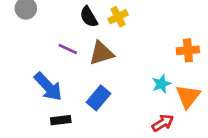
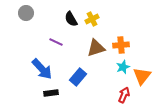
orange cross: (188, 50) -> (121, 45), moved
brown triangle: (101, 53) -> (96, 48), moved
red arrow: (163, 123) -> (124, 95), turned -35

